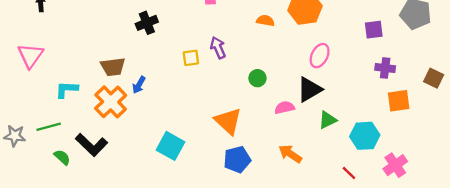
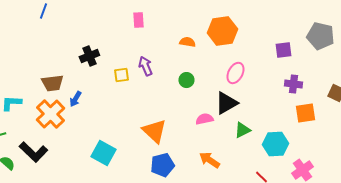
black cross: (147, 23) -> (89, 56), moved
green circle: (257, 78) -> (186, 80), moved

